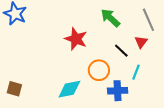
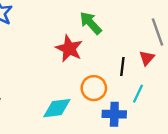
green arrow: (110, 18) -> (91, 23), moved
black line: (121, 51) -> (122, 66), turned 49

